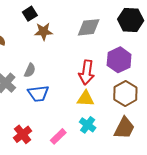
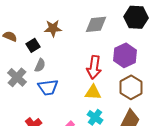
black square: (30, 14) -> (33, 45), moved

